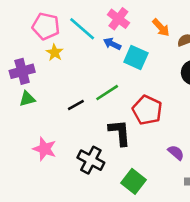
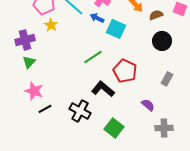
green triangle: (27, 99) -> (29, 62), turned -32
black line: (76, 105) -> (45, 109), moved
black L-shape: (120, 133) -> (103, 89), turned -45
pink star: (45, 149) -> (34, 91), moved

